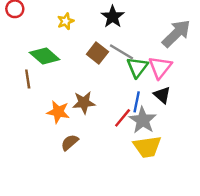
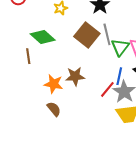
gray line: (121, 52) -> (107, 34), turned 45
brown square: (97, 53) -> (87, 35), size x1.4
brown semicircle: (70, 142) -> (54, 109), moved, turned 91

